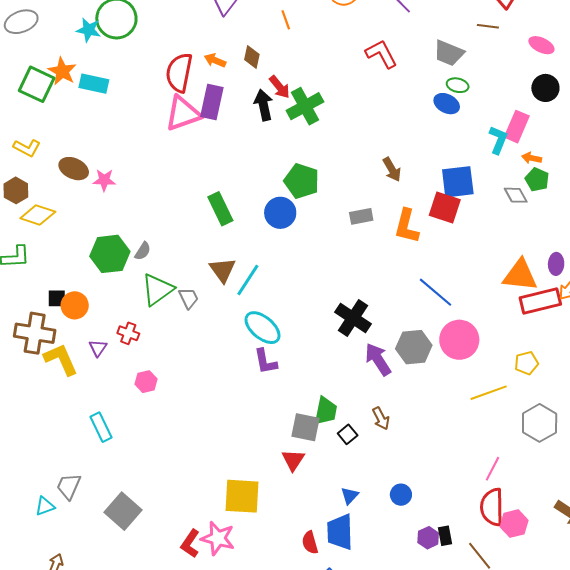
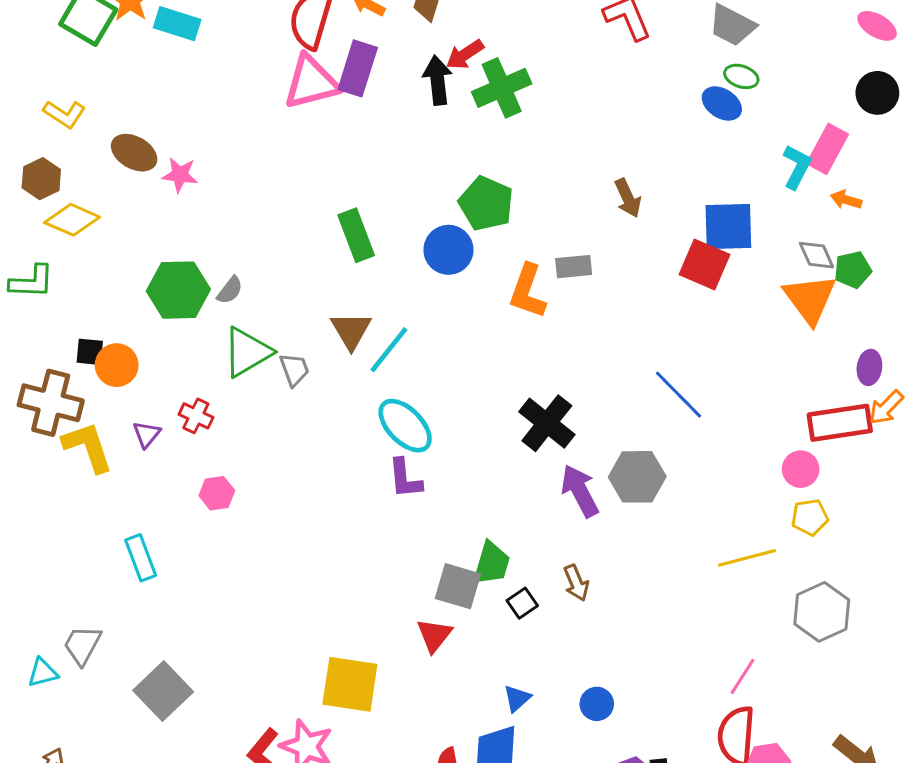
red arrow: (280, 87) -> (465, 55), turned 90
green pentagon: (537, 180) -> (853, 270), moved, turned 30
orange L-shape: (407, 226) -> (528, 291), moved
orange triangle: (520, 275) -> (810, 299), moved, turned 42
pink circle: (459, 340) -> (801, 469), moved, size x0.6

